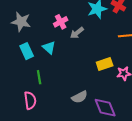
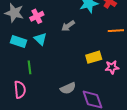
pink cross: (61, 22) -> (37, 16), moved
cyan rectangle: (27, 51) -> (18, 41), turned -49

